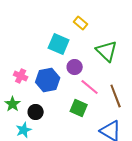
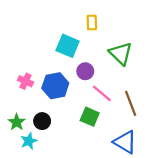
yellow rectangle: (81, 23) -> (92, 23), turned 48
green star: (13, 104) -> (17, 122), moved

